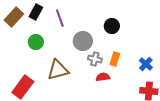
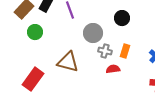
green circle: (36, 42) -> (35, 32), moved
brown triangle: (58, 70) -> (68, 62), turned 30

